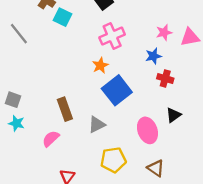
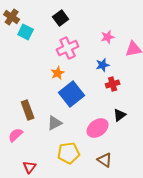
pink star: (164, 32) -> (108, 37), moved
red cross: (165, 78) -> (113, 84), turned -32
pink ellipse: (147, 130) -> (98, 128), turned 75

